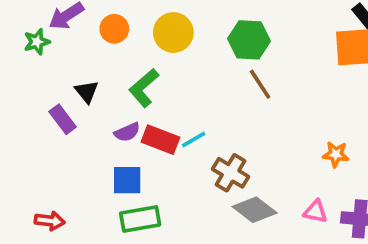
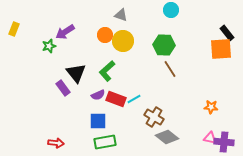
orange circle: (114, 29) -> (105, 35), moved
black triangle: (87, 92) -> (76, 73), size x1.5
pink triangle: (315, 212) -> (210, 138), moved

